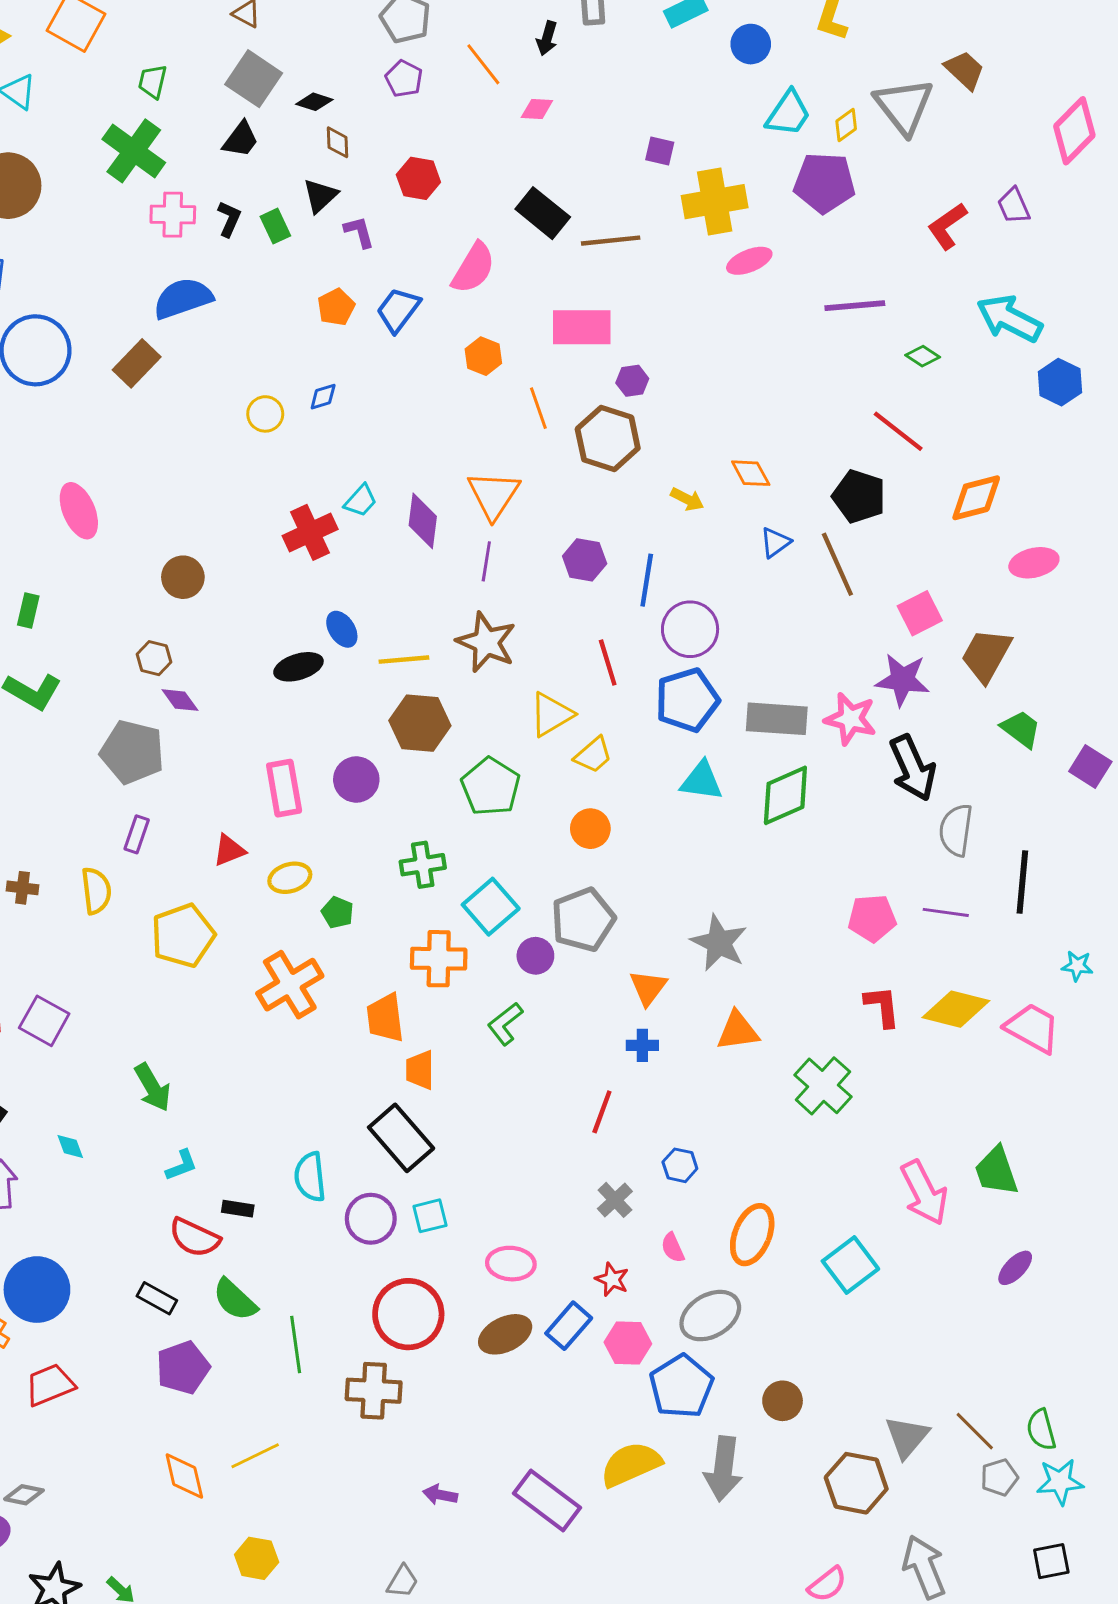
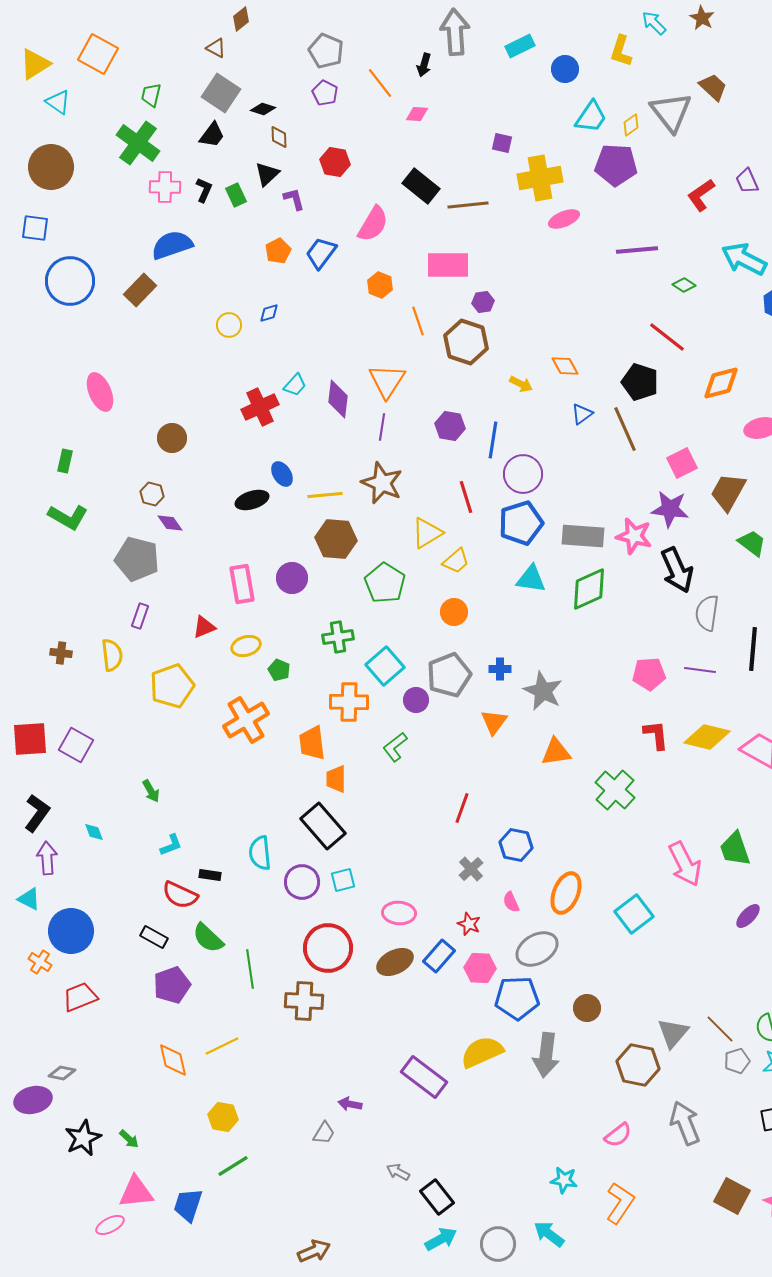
blue cross: (642, 1045) -> (500, 669), moved
green arrow: (153, 1087) -> (151, 791), size x0.7
blue hexagon: (680, 1165) -> (516, 845), size x1.4
blue pentagon: (681, 1386) -> (517, 998), turned 30
purple arrow: (440, 1495) -> (350, 1104), moved

